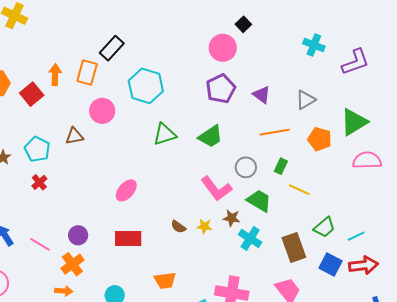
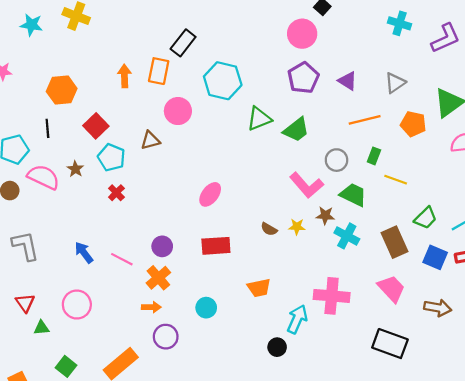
red square: (32, 94) -> (96, 126), moved
green triangle: (165, 134) -> (259, 119), moved

